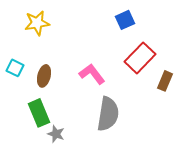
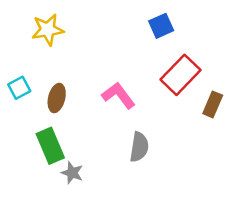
cyan square: (15, 68) -> (19, 88), turned 36
gray semicircle: (108, 114) -> (139, 147), size x0.7

